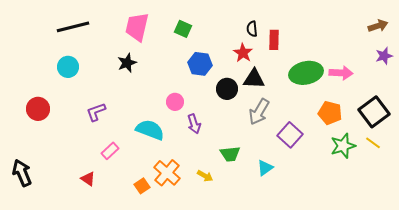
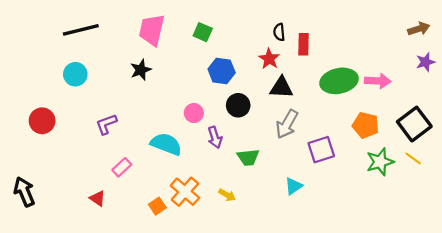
black circle: (227, 89) -> (238, 105), moved
purple square: (290, 135) -> (321, 150), turned 30
green trapezoid: (230, 154) -> (248, 157), moved

